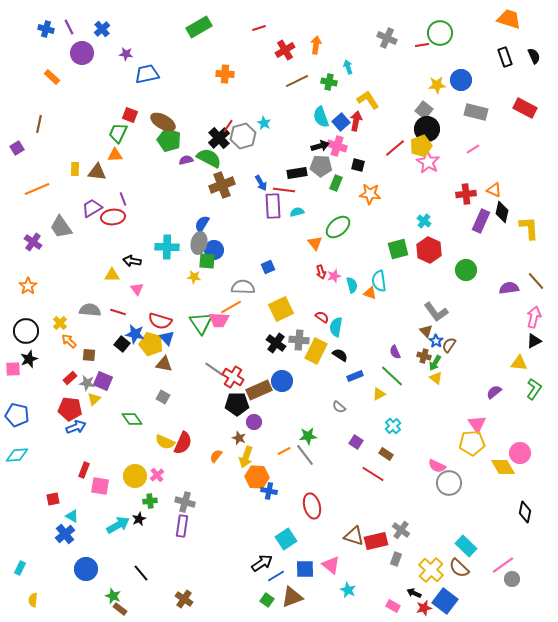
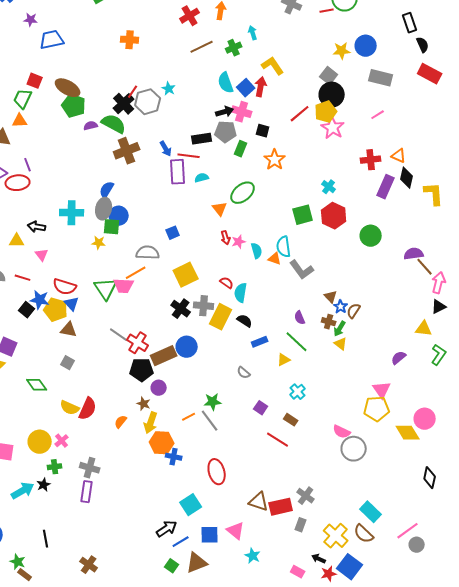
black semicircle: (534, 56) -> (423, 45), moved
green cross: (329, 82) -> (234, 48), turned -35
orange star: (370, 194) -> (275, 160), turned 30
brown line: (536, 281) -> (425, 267), moved
gray L-shape: (436, 312) -> (302, 270), moved
black line: (141, 573) -> (46, 539), turned 30

